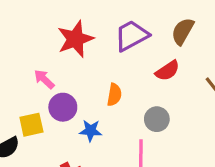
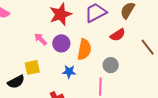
orange semicircle: (114, 95) -> (84, 49), size x1.5
purple circle: (63, 107) -> (61, 43), moved

